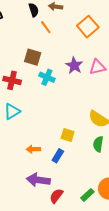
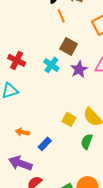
brown square: (33, 57) -> (69, 46), moved
purple star: (74, 65) -> (79, 69), moved
yellow square: (68, 135) -> (69, 119), moved

